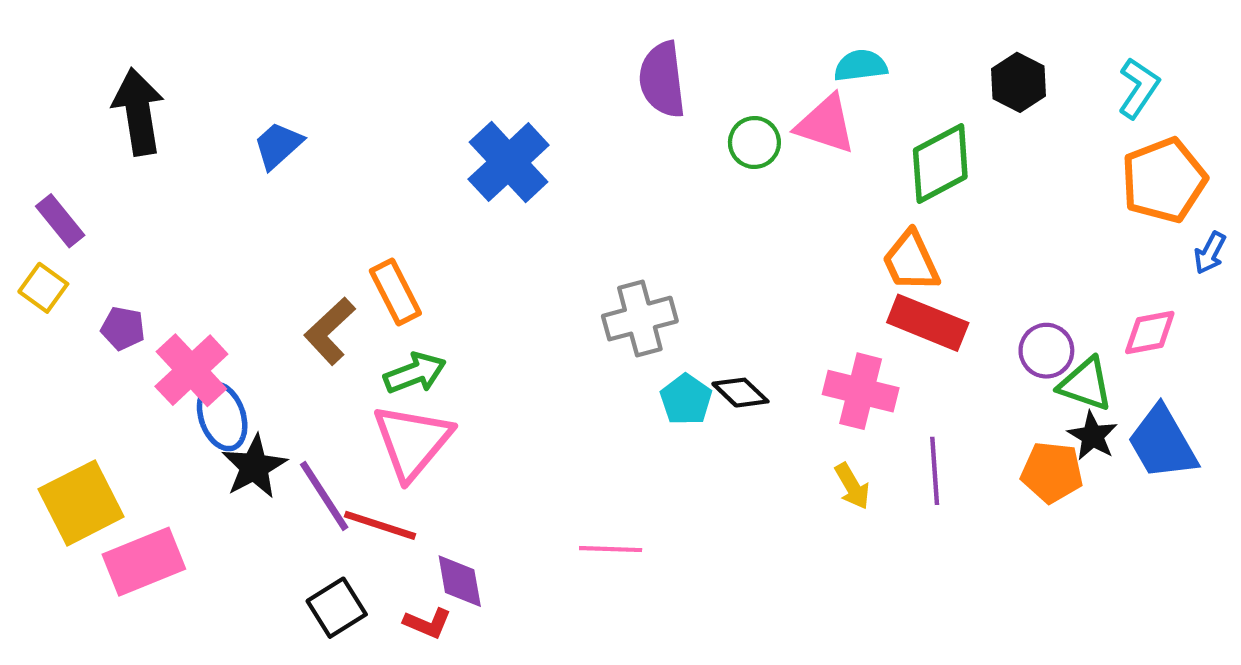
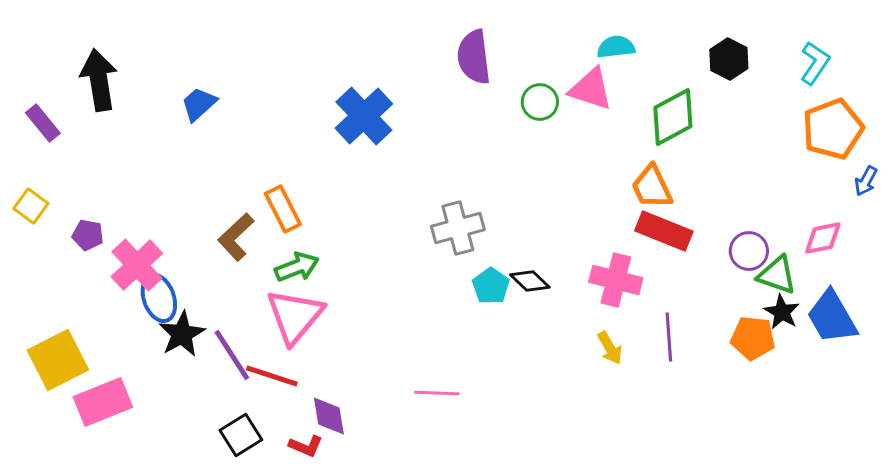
purple rectangle: (60, 221) -> (43, 123), moved

